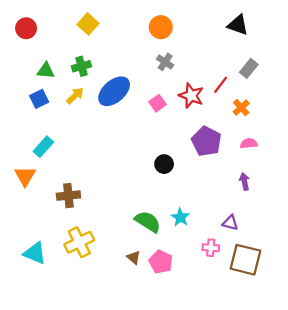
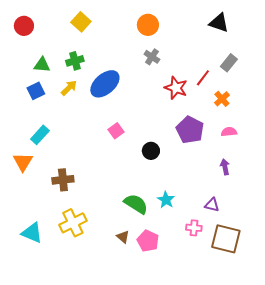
pink square: (158, 103) -> (116, 131), moved

